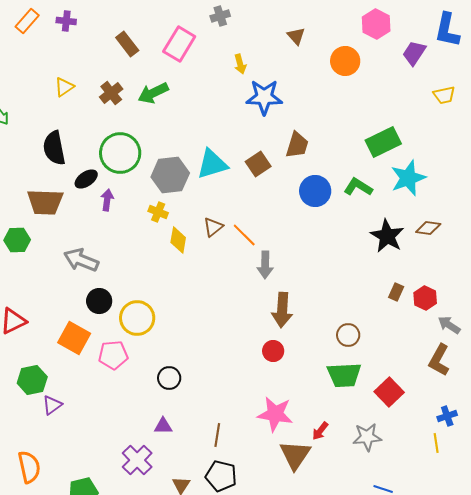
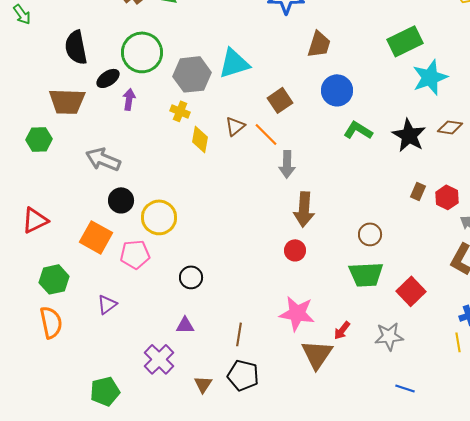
brown square: (258, 164) -> (280, 100), moved
green L-shape: (358, 187) -> (358, 130), moved
purple triangle: (52, 405) -> (107, 304), moved
orange semicircle: (29, 467) -> (51, 322), moved

